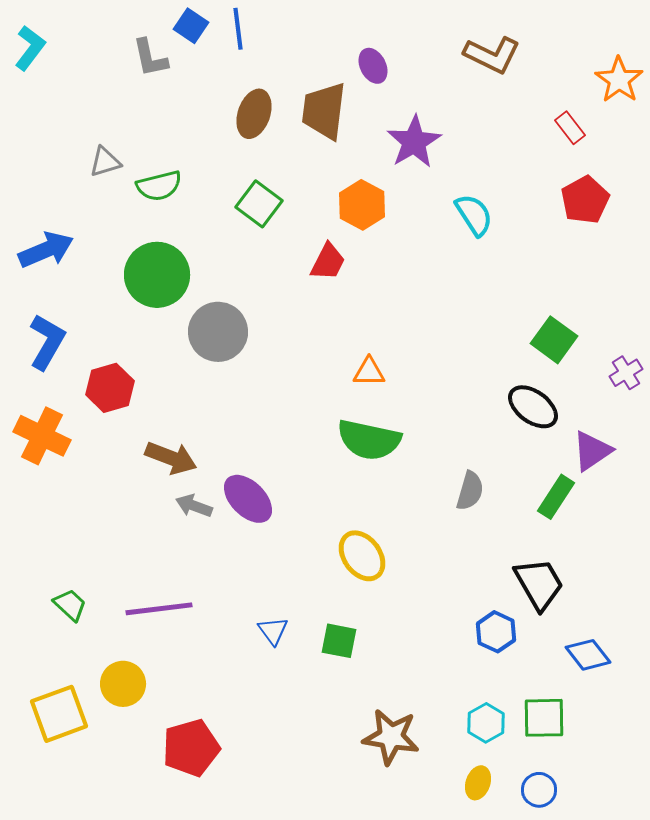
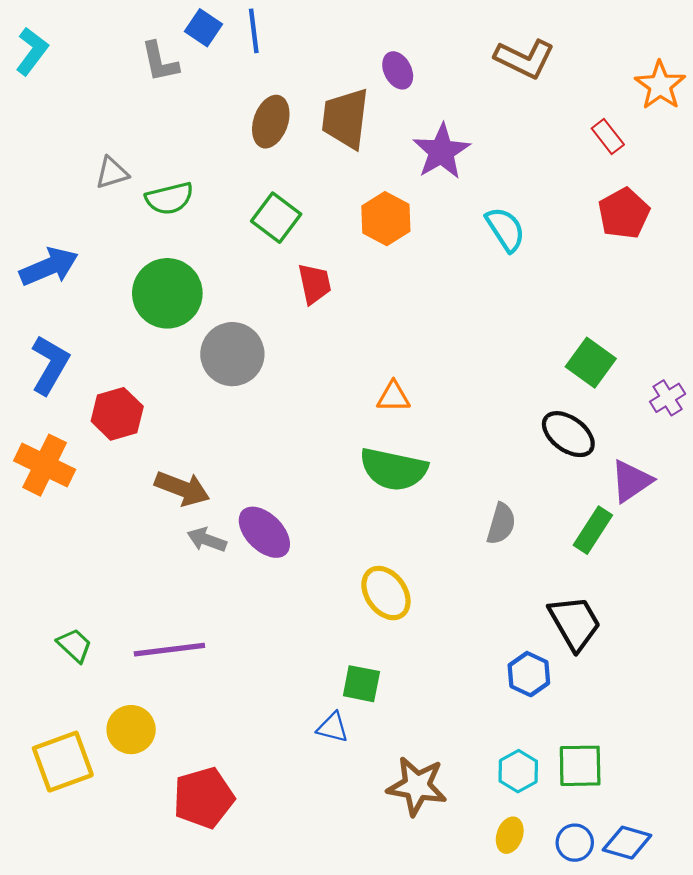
red trapezoid: (328, 262) -> (315, 284), moved, turned -39
blue triangle: (273, 631) -> (333, 727), moved, turned -40
blue diamond: (588, 655) -> (627, 843), moved, turned -36

